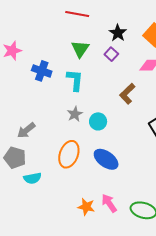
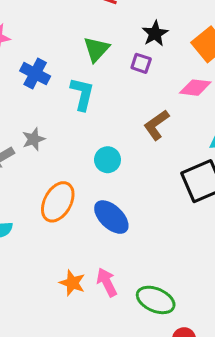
purple square: (111, 54) -> (141, 63), turned -32
gray star: (75, 114) -> (34, 139), moved

